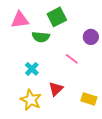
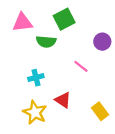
cyan cross: (32, 69) -> (36, 78), turned 32
red triangle: (56, 89) -> (63, 100), turned -42
yellow rectangle: (89, 99) -> (100, 111), turned 35

